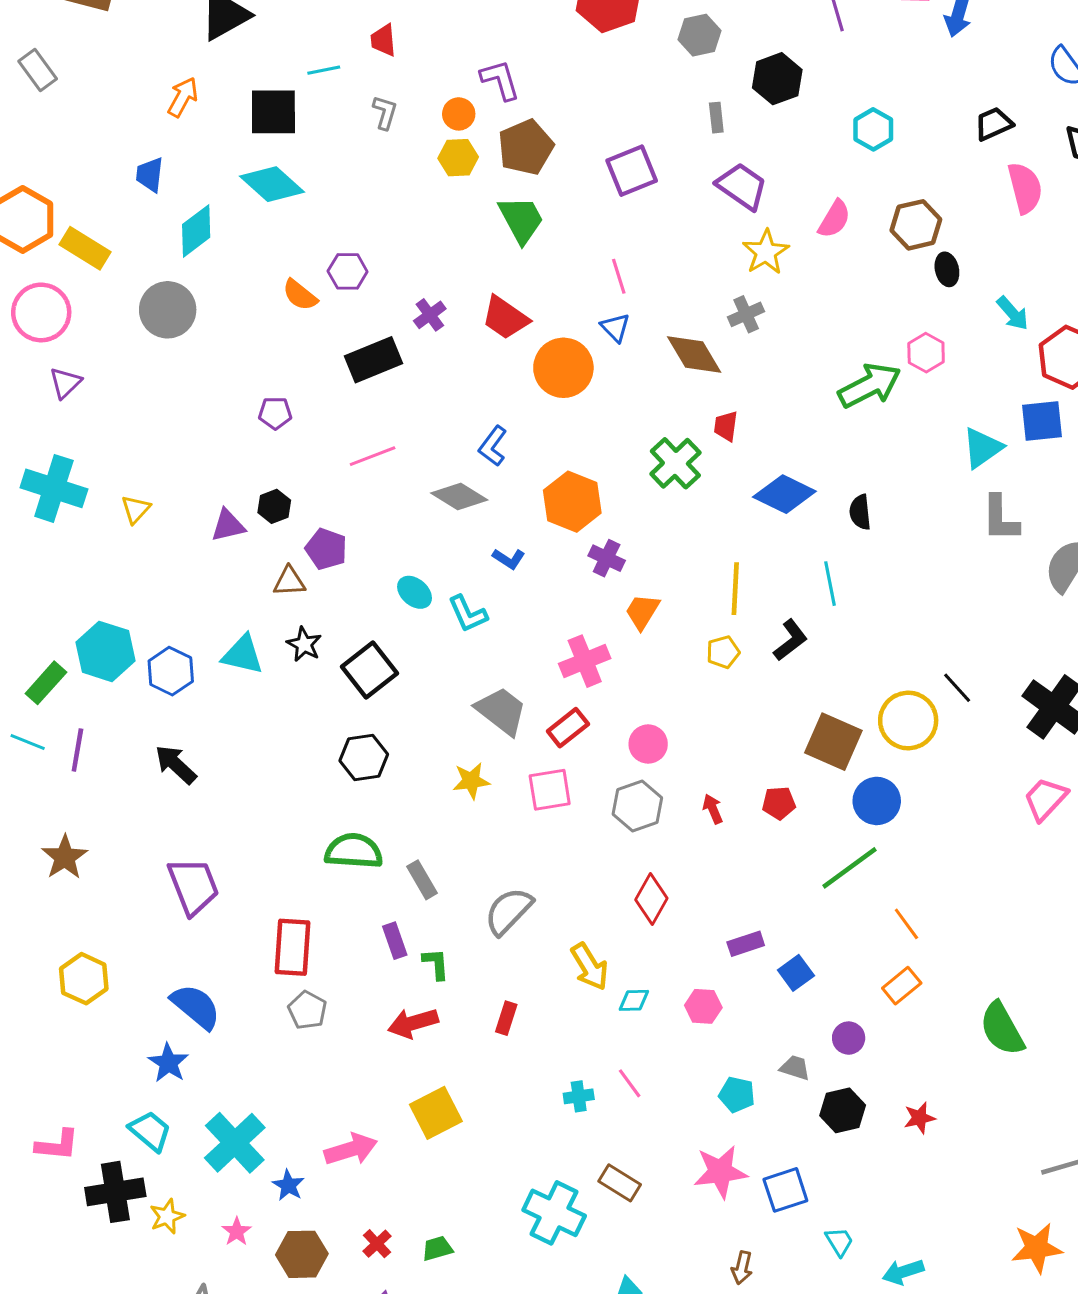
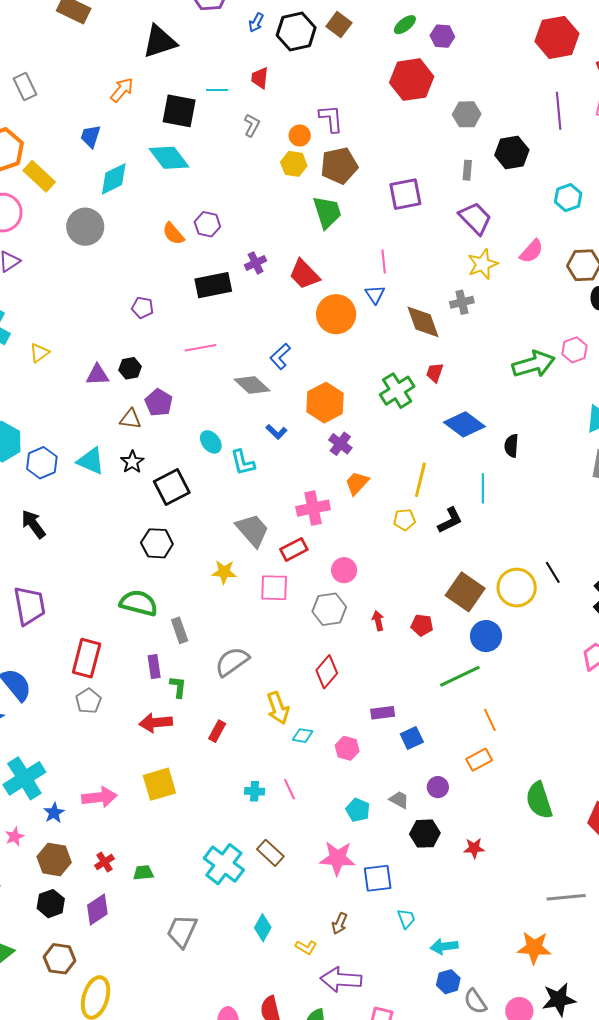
gray rectangle: (38, 70) -> (25, 87), moved

